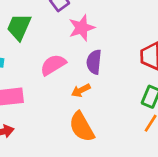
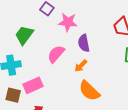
green trapezoid: (19, 27) -> (24, 35), turned 30
pink star: (82, 28) -> (68, 22), turned -30

